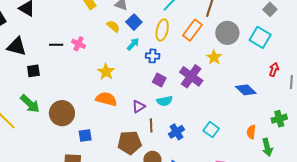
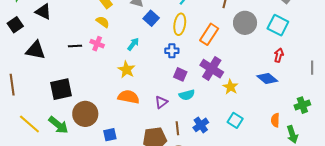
yellow semicircle: (113, 26) -> (103, 22), moved
orange rectangle: (192, 30) -> (209, 34), moved
cyan arrow: (133, 44) -> (133, 44), moved
yellow star: (214, 57) -> (230, 87), moved
red arrow: (274, 70) -> (279, 55), moved
black square: (33, 71) -> (61, 89), moved, size x1.6
green arrow: (30, 104) -> (58, 125), moved
brown line: (151, 125) -> (177, 128), moved

